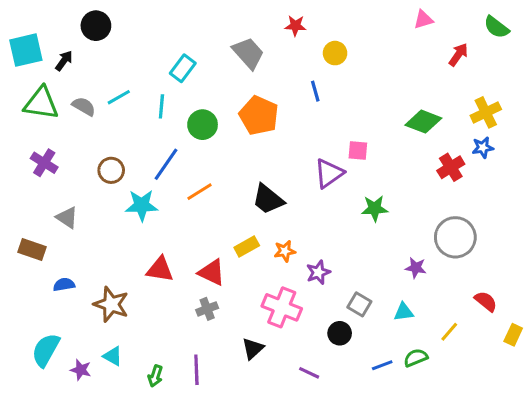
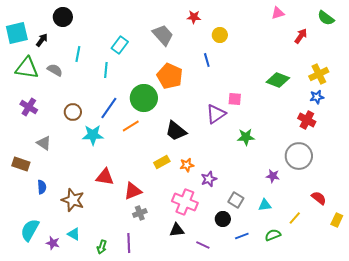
cyan line: (119, 97) -> (78, 54), moved, turned -49
green circle: (203, 125) -> (144, 98), moved, size x1.4
red cross: (451, 167) -> (307, 120), moved, turned -30
red triangle: (212, 272) -> (133, 191), moved, turned -48
blue semicircle: (64, 285) -> (42, 187), turned 96
gray cross: (207, 309) -> (140, 213), moved
black triangle: (253, 349) -> (177, 230), moved, turned 35
blue line: (382, 365) -> (242, 236), moved

